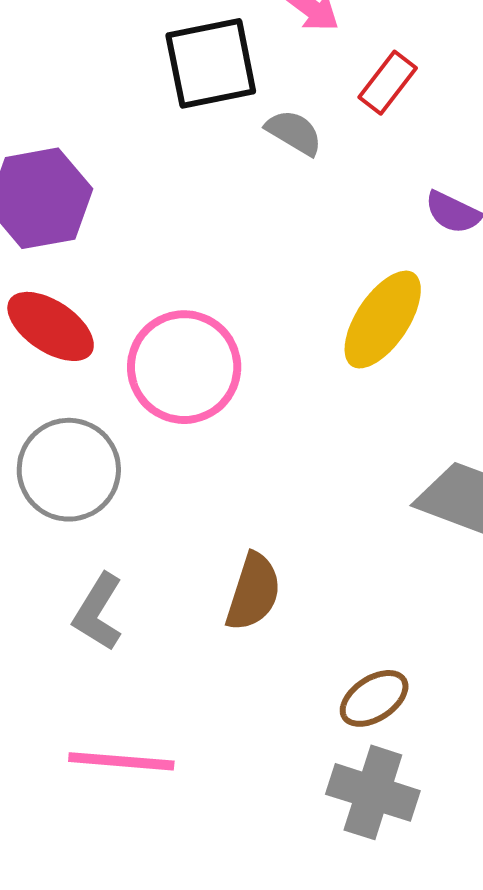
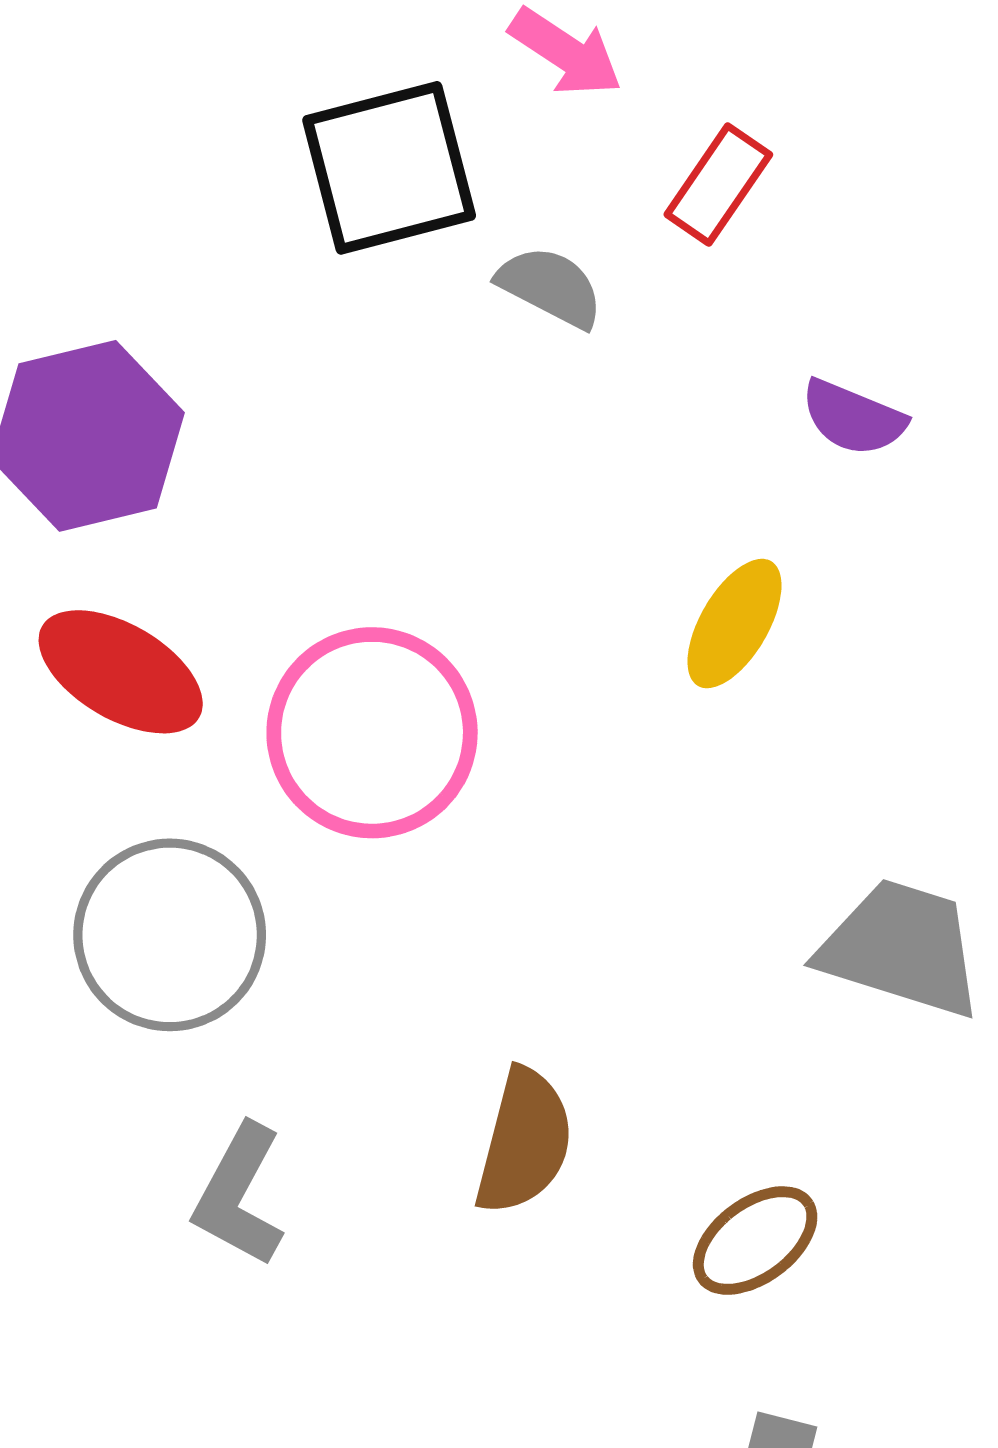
yellow ellipse: (383, 320) -> (734, 624), size x0.7
brown ellipse: (374, 698) -> (755, 1241), moved

